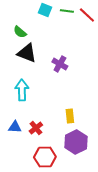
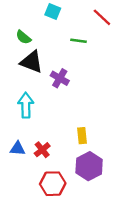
green line: (67, 11) -> (78, 41), moved
purple cross: (60, 64) -> (60, 78), moved

